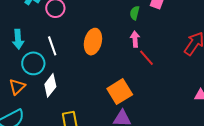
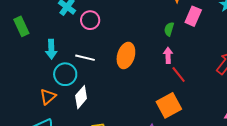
white line: (52, 46) -> (85, 58), turned -60
orange square: (120, 92) -> (169, 105), moved

